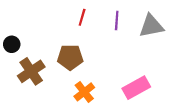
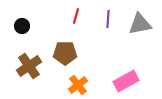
black circle: (12, 44) -> (22, 26), moved

